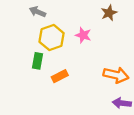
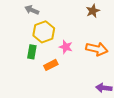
pink star: (83, 35) -> (66, 47), moved
orange arrow: (116, 75) -> (97, 49), moved

